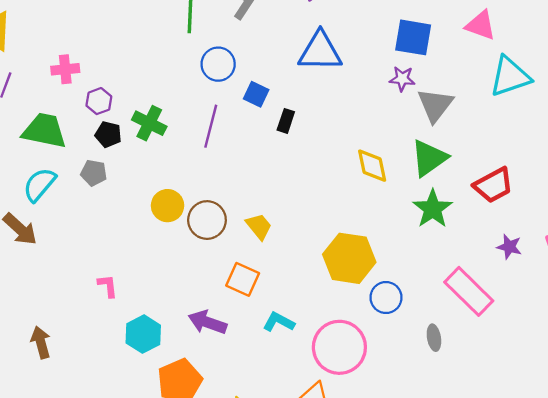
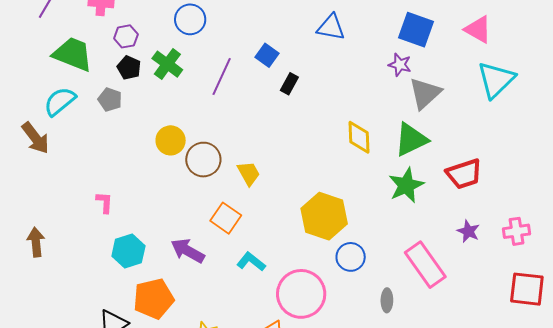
blue triangle: (320, 51) -> (331, 27), size x0.7
blue circle: (218, 64) -> (190, 19), moved
cyan triangle: (510, 76) -> (496, 80), turned -36

